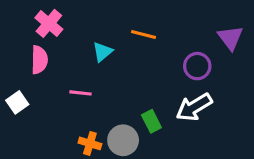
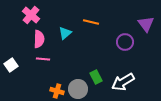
pink semicircle: (39, 60) -> (39, 39), moved
pink line: (80, 93) -> (43, 59), moved
white arrow: (194, 107) -> (123, 82), moved

